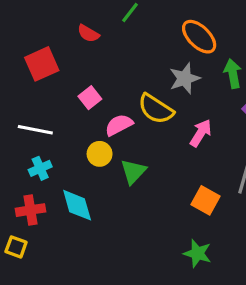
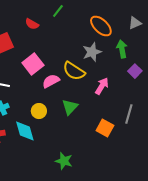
pink square: (90, 98) -> (33, 64), size x1.5
yellow circle: (100, 154) -> (39, 111), moved
green triangle: (133, 172) -> (70, 107), moved
green star: (197, 253) -> (64, 161), moved

